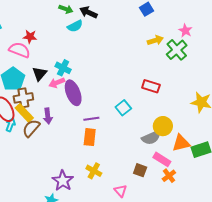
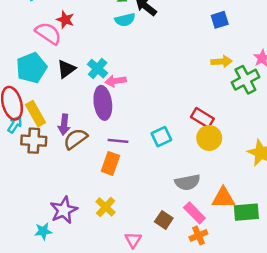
pink arrow: (57, 83) -> (116, 81), moved
brown cross: (23, 98) -> (34, 141), moved
yellow circle: (163, 126) -> (209, 138), moved
brown semicircle: (31, 128) -> (75, 139), moved

